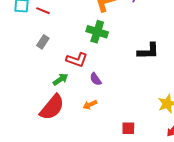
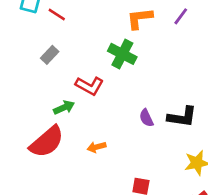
black L-shape: (148, 51) -> (182, 117), moved
purple semicircle: (96, 79) -> (146, 118), moved

